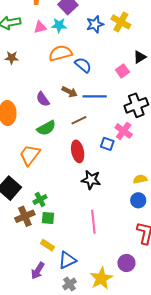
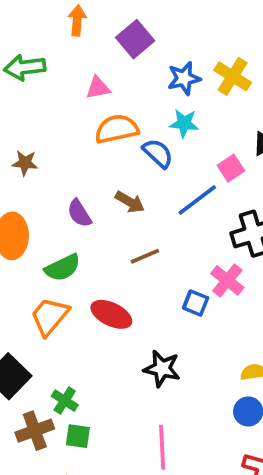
cyan star: (59, 25) -> (184, 123), moved
pink triangle: (40, 27) -> (98, 88), moved
brown star: (12, 58) -> (25, 163), moved
blue line: (95, 96) -> (197, 200), moved, turned -40
green semicircle: (46, 128) -> (63, 268), moved
red ellipse: (78, 151) -> (111, 314), moved, turned -55
green cross: (40, 199) -> (65, 401), turned -32

